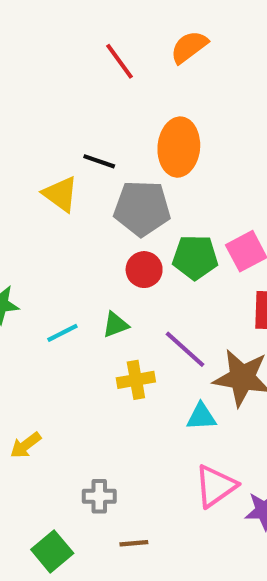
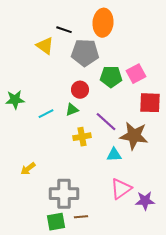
red circle: (144, 270) -> (80, 90), moved
gray cross: (99, 496) -> (64, 194), size x1.8
green square: (52, 551) -> (56, 222), moved, turned 30

